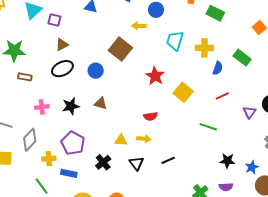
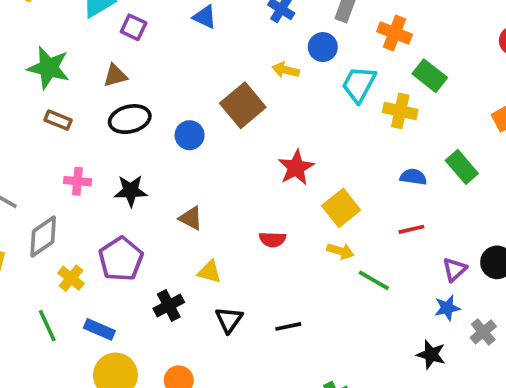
cyan trapezoid: (175, 41) -> (359, 84), moved
brown triangle: (62, 45) -> (115, 76), moved
yellow cross: (204, 48) -> (400, 111), moved
blue semicircle: (218, 68) -> (413, 177), turned -112
brown triangle: (101, 103) -> (191, 218), moved
yellow arrow: (144, 139) -> (340, 251), moved
yellow cross: (49, 159) -> (71, 278), turned 32
black star: (227, 161) -> (431, 355), moved
blue star: (252, 167) -> (447, 308), moved
blue rectangle: (69, 173) -> (99, 329), moved

